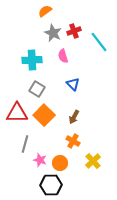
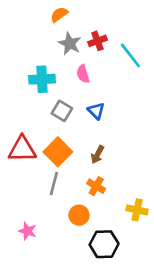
gray square: (37, 89) -> (62, 111), moved
gray line: (25, 144) -> (54, 183), moved
pink star: (40, 160) -> (27, 231), moved
yellow cross: (93, 161) -> (137, 210), moved, turned -35
black hexagon: (51, 185) -> (104, 244), moved

